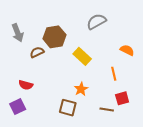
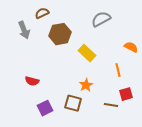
brown semicircle: (37, 52) -> (42, 13), moved
purple square: (18, 107) -> (45, 108), moved

